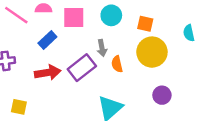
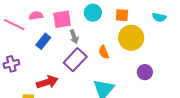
cyan semicircle: (189, 33) -> (159, 17), turned -56
gray arrow: (102, 48) -> (74, 37), moved
red arrow: (48, 73) -> (47, 82), moved

